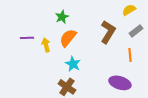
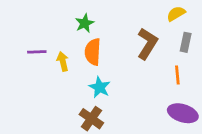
gray rectangle: (136, 31) -> (186, 42), turned -40
orange semicircle: (68, 38) -> (93, 52), turned -36
purple ellipse: (120, 83) -> (183, 113), moved

